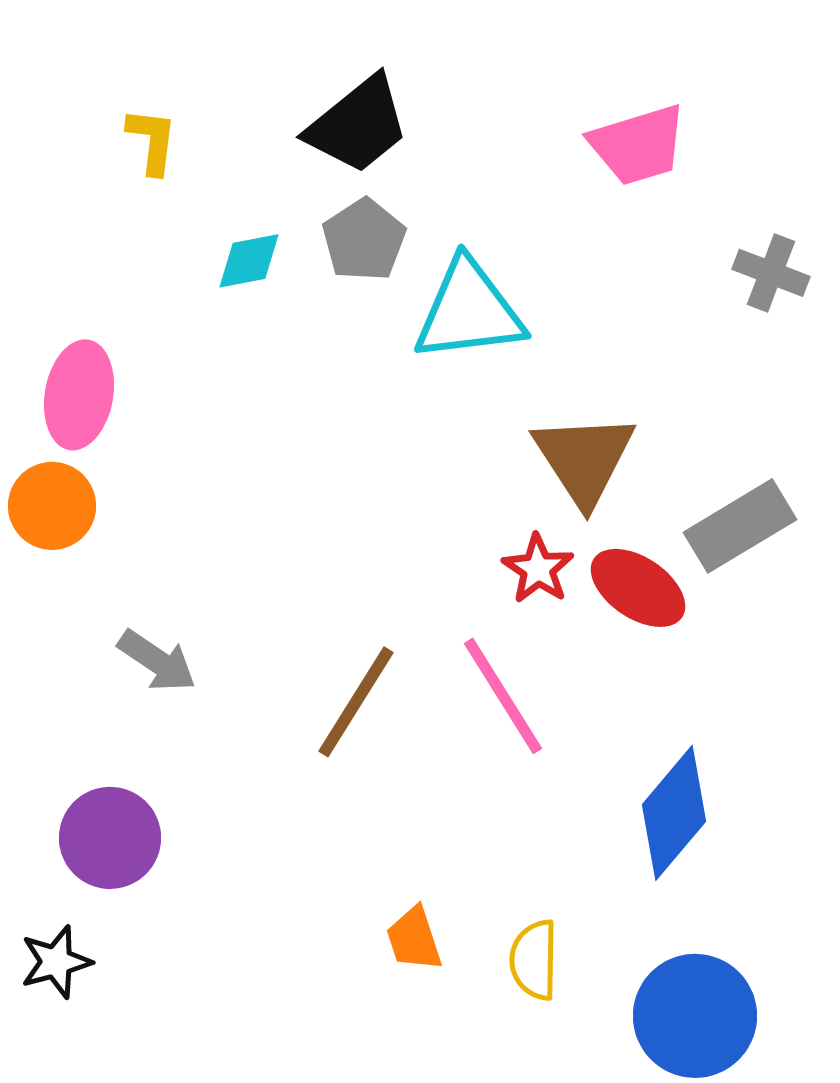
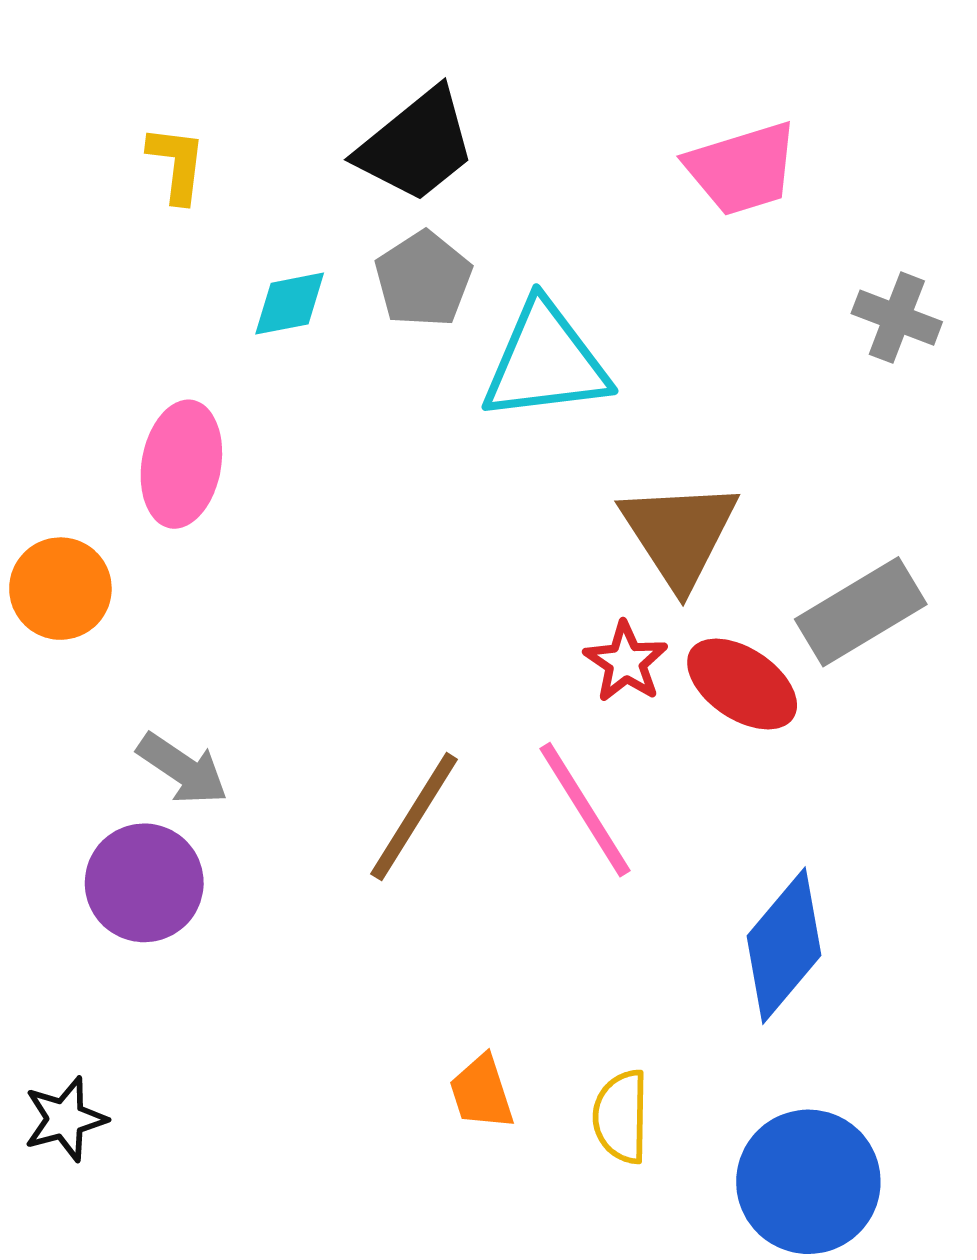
pink ellipse: (79, 395) -> (181, 464), moved
purple circle: (110, 838) -> (144, 883), moved

